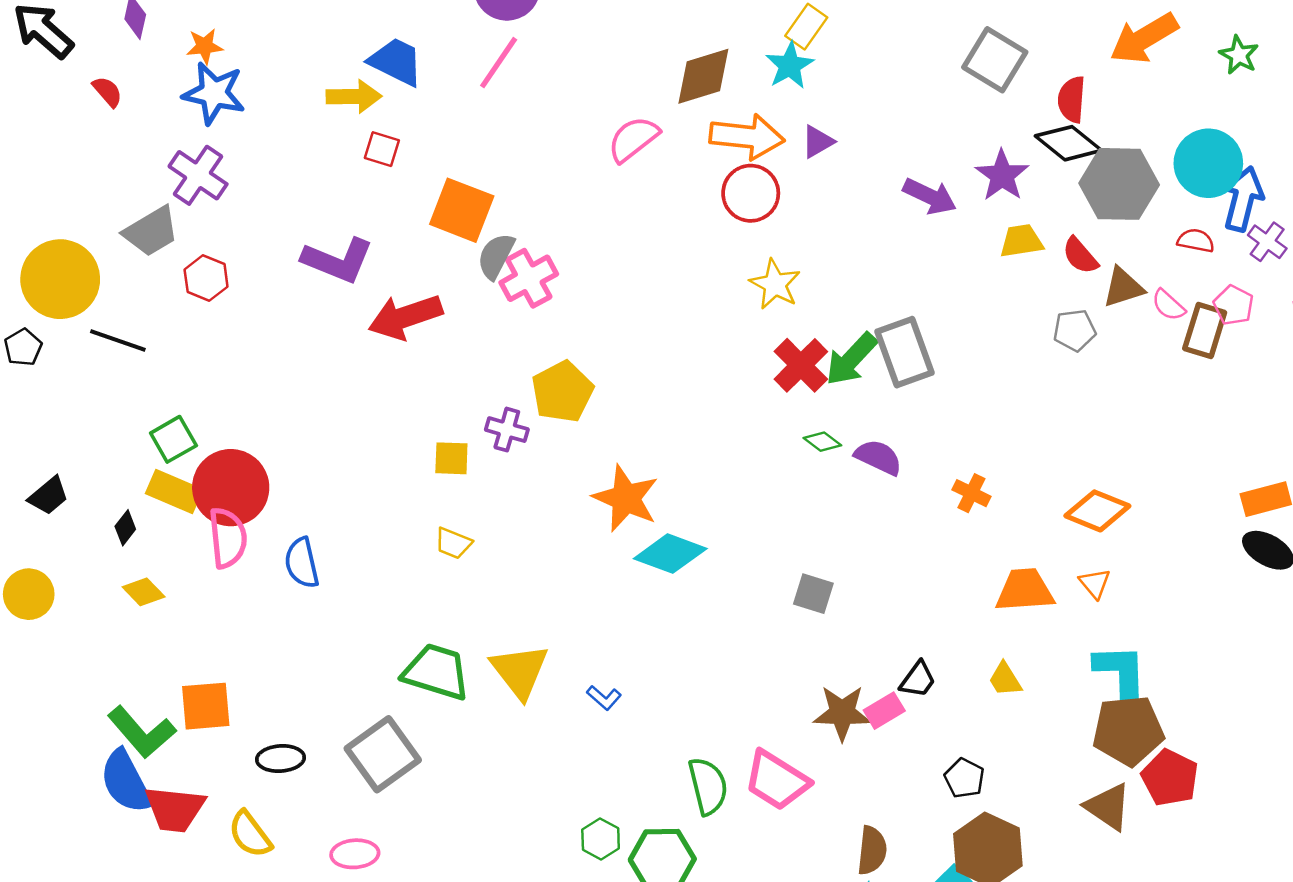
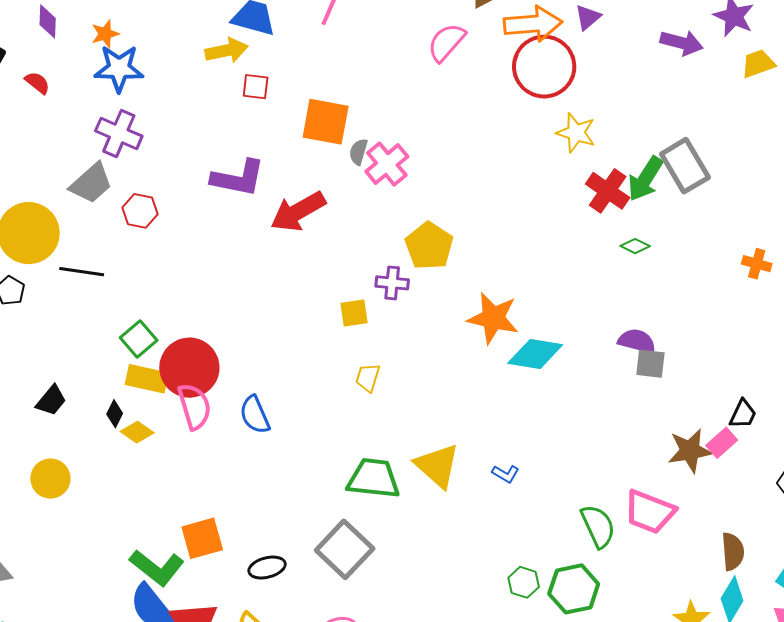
red circle: (751, 193) -> (544, 67), size x1.4
gray semicircle: (496, 256) -> (358, 152), size x0.7
purple semicircle: (878, 457) -> (637, 341), moved
yellow trapezoid: (453, 543) -> (368, 378), turned 96
yellow diamond: (144, 592) -> (137, 432), moved

